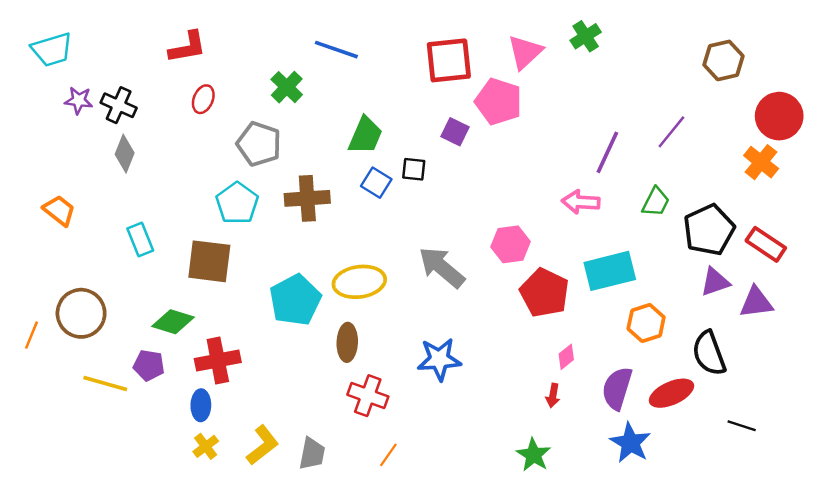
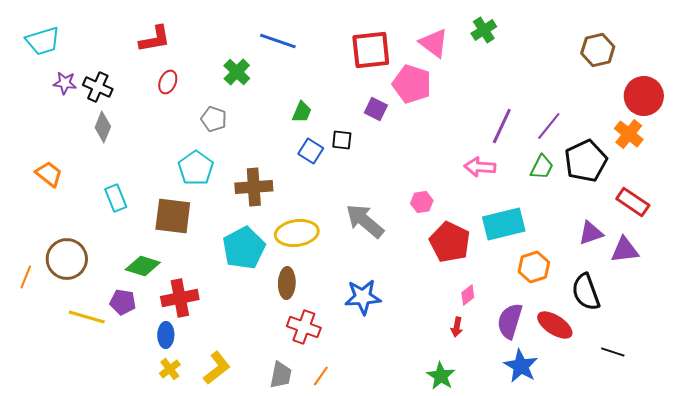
pink triangle: (525, 52) -> (434, 43), turned -40
purple line: (671, 132) -> (549, 126), moved
green trapezoid: (365, 135) -> (302, 112), size x0.7
gray pentagon: (259, 144) -> (214, 119), size x0.7
brown cross: (307, 198) -> (254, 187), moved
black pentagon: (709, 230) -> (586, 161), moved
pink hexagon: (511, 244) -> (422, 202), size x0.7
red ellipse: (671, 393) -> (555, 325), turned 57
gray trapezoid: (312, 454) -> (281, 375), moved

